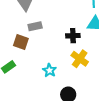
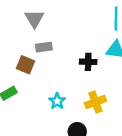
yellow cross: (80, 59) -> (95, 102), moved, turned 30

